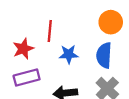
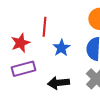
blue star: (69, 54) -> (61, 48), turned -30

